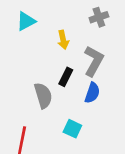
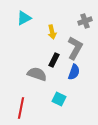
gray cross: (99, 17) -> (85, 21), moved
gray semicircle: (43, 95) -> (37, 74), turned -54

